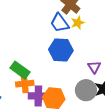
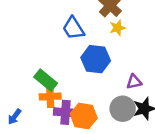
blue trapezoid: (60, 23) -> (73, 28), moved
purple triangle: (94, 67) -> (134, 82), turned 48

